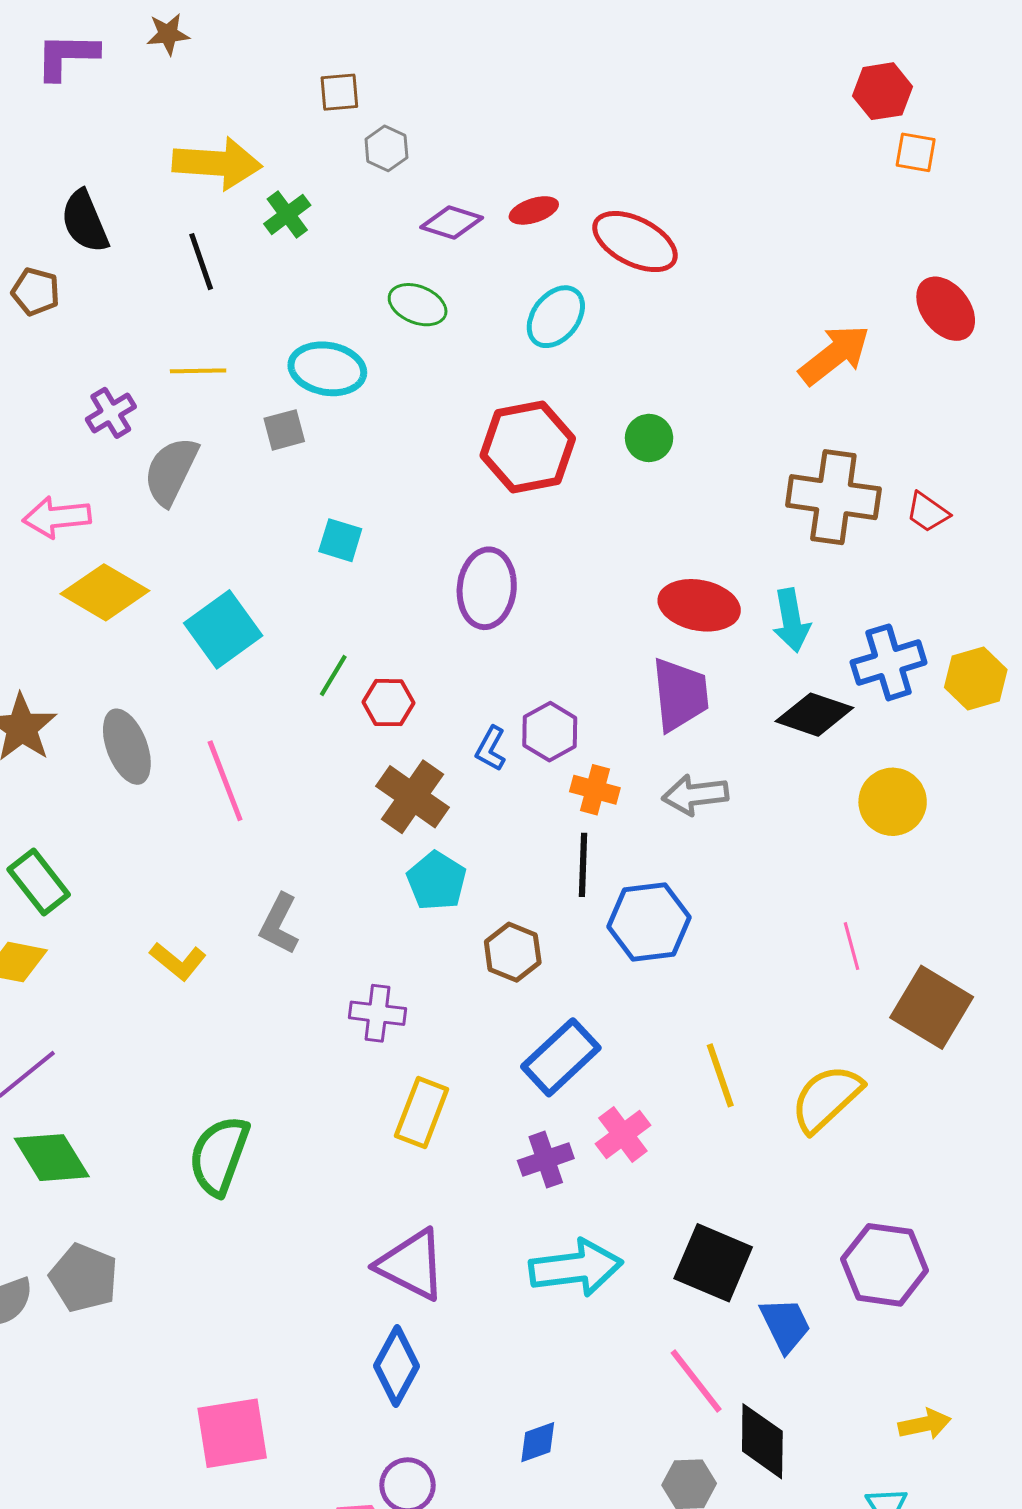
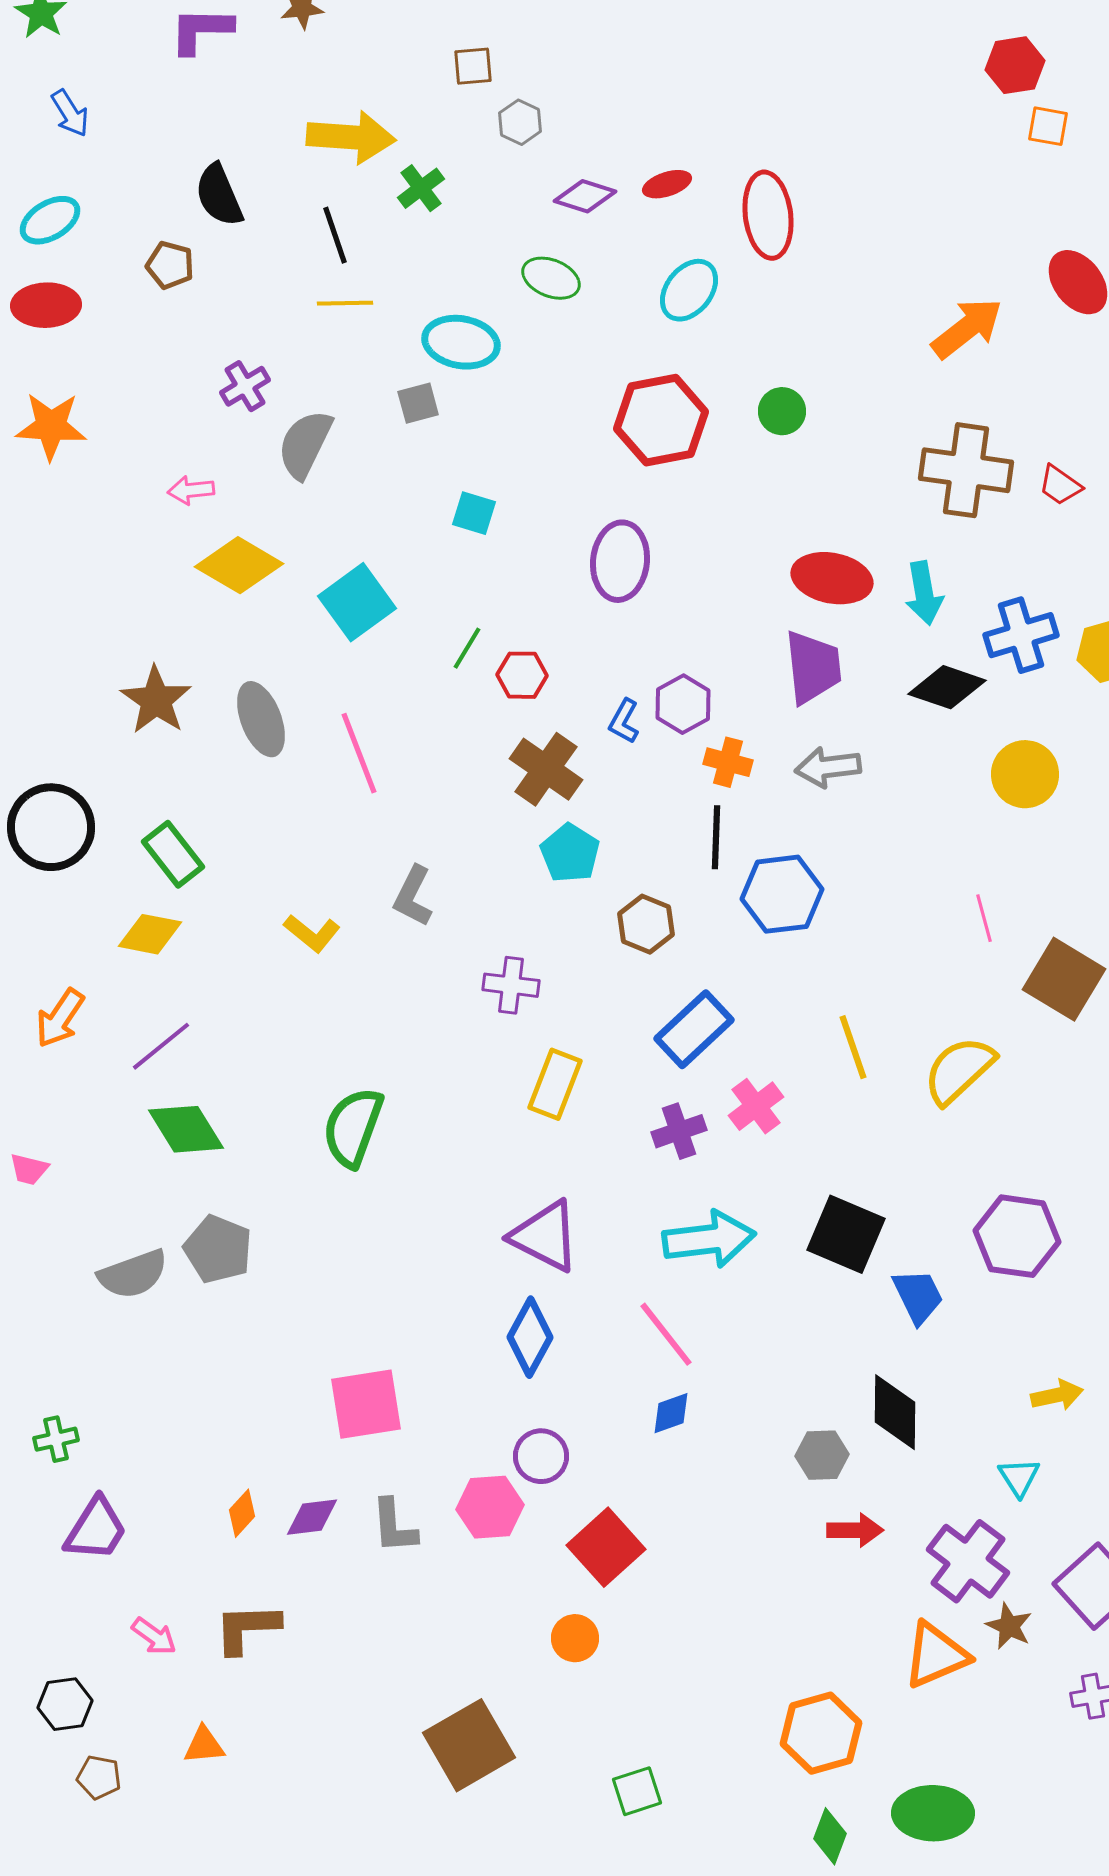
red ellipse: (635, 242) -> (768, 215), turned 56
yellow line: (198, 371) -> (345, 303), moved
pink arrow: (57, 517) -> (191, 490), size x0.7
pink line: (696, 1381) -> (666, 1334), moved

